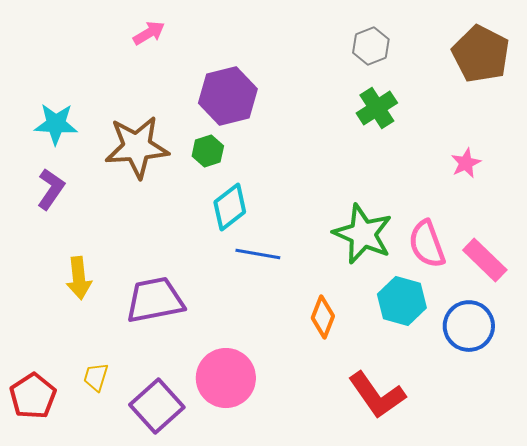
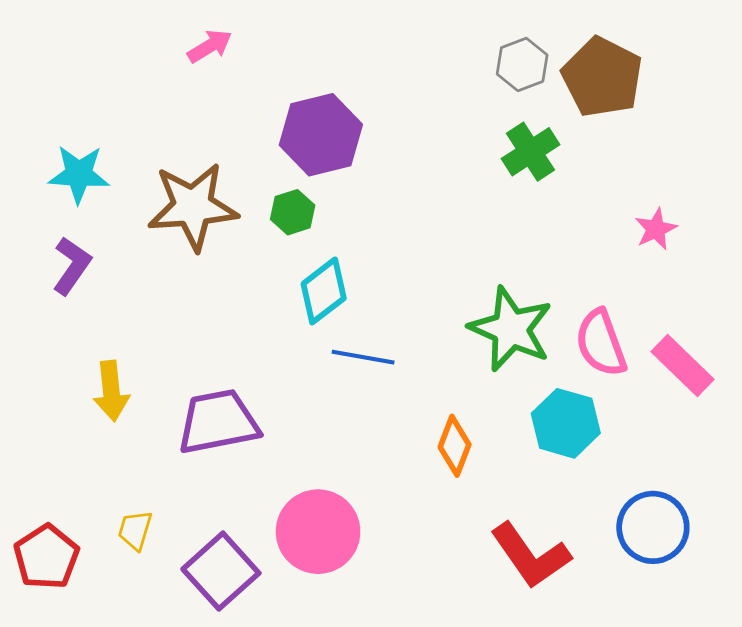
brown pentagon: (481, 54) -> (602, 77), moved
blue circle: (469, 326) -> (653, 527), moved

